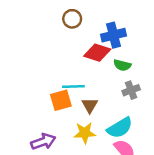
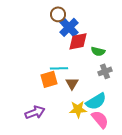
blue cross: (113, 35) -> (69, 27), moved, turned -30
red diamond: (97, 53) -> (78, 41), turned -30
yellow star: (85, 133) -> (78, 109), moved

